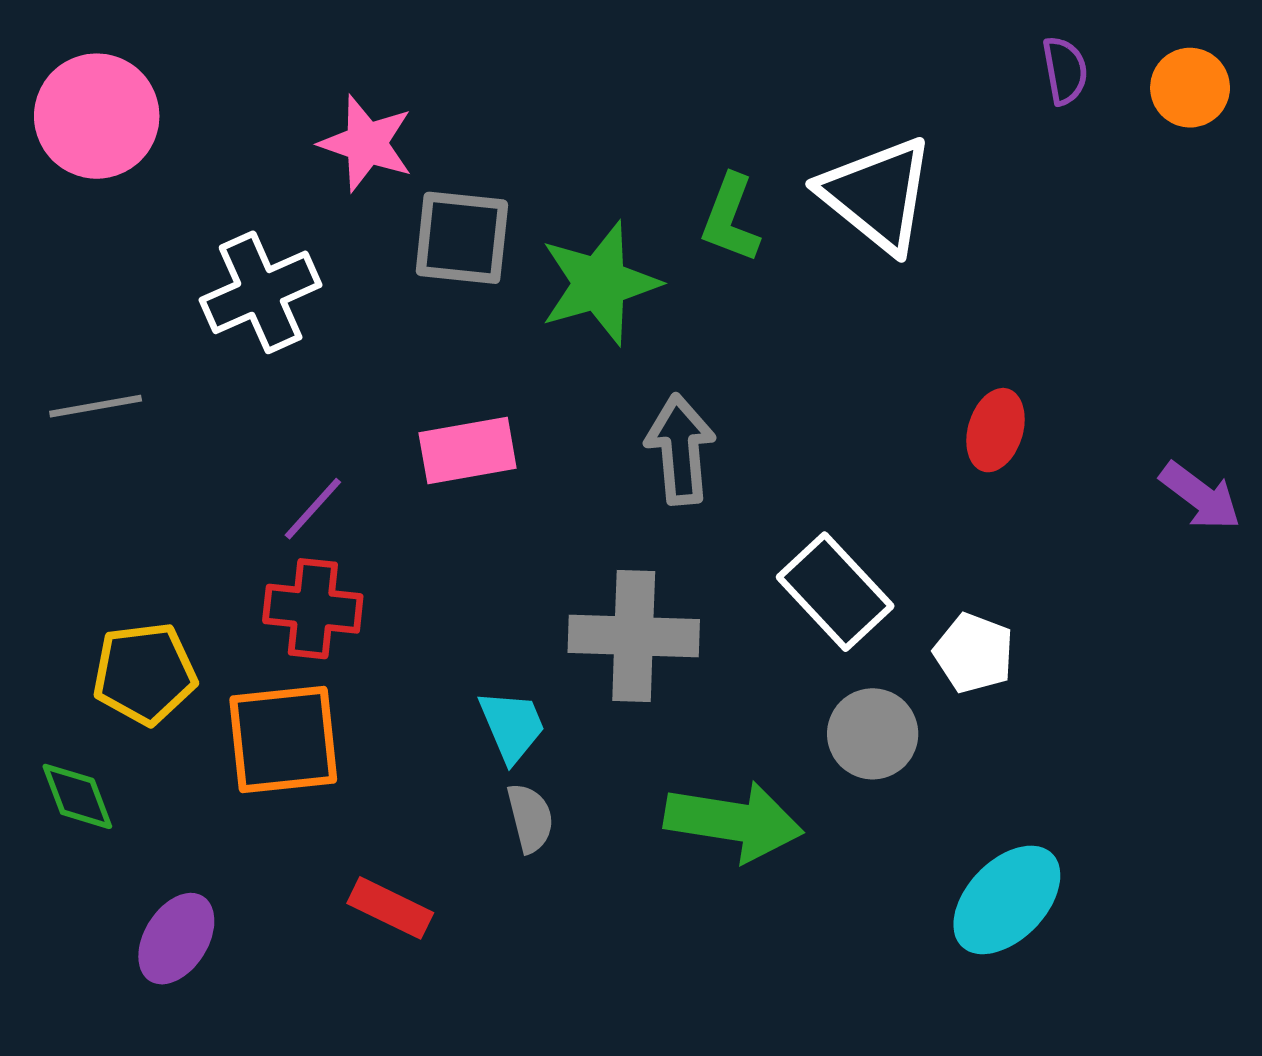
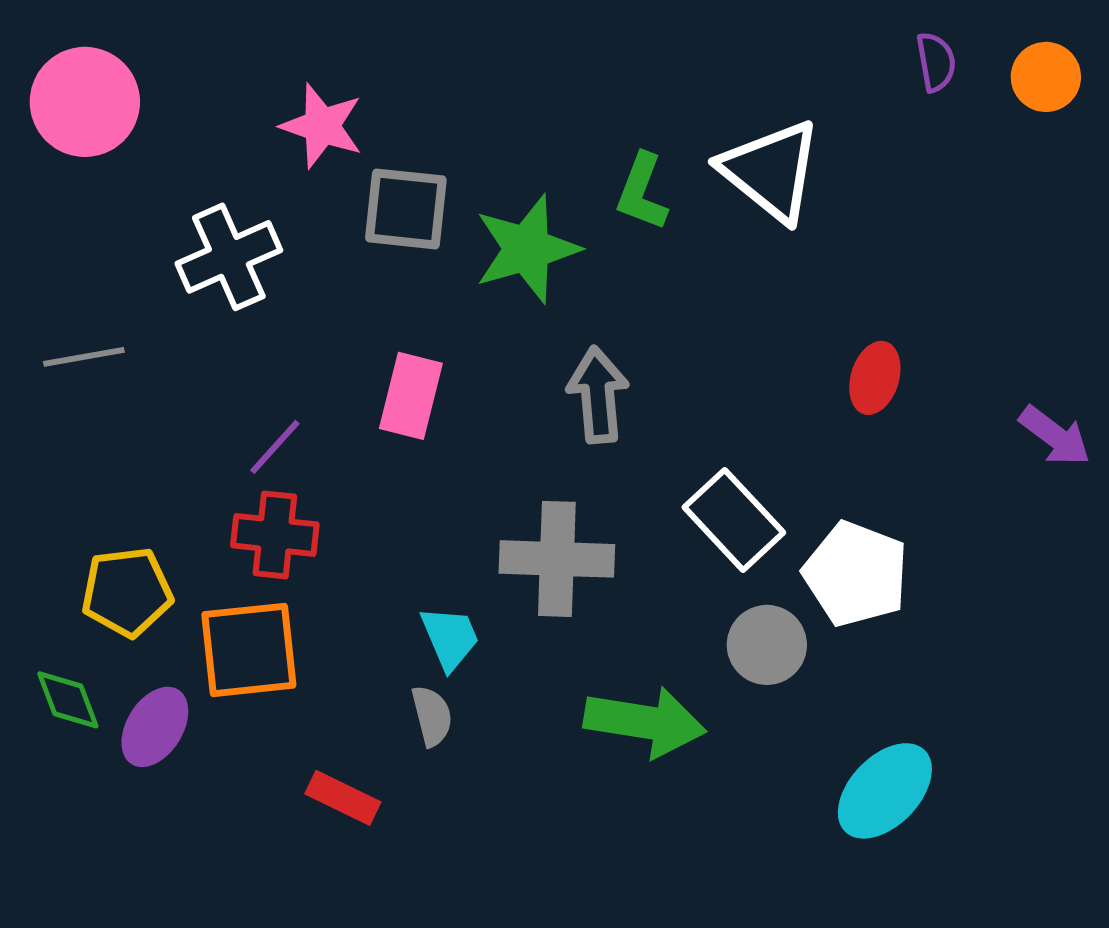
pink rectangle: (468, 451) -> (411, 396), turned -66
white pentagon: (974, 653) -> (856, 574), size x1.5
gray semicircle: (530, 818) -> (432, 716), moved
purple ellipse: (176, 939) -> (155, 727), moved

